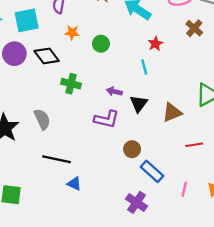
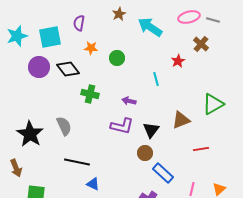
red star: (155, 44) -> (178, 61), moved
black triangle: (139, 104) -> (151, 130), moved

